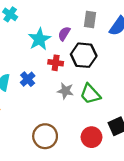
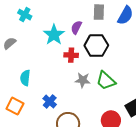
blue cross: (28, 79) -> (50, 101), moved

